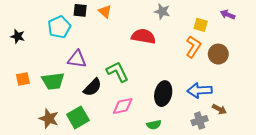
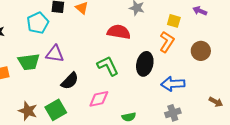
brown circle: (218, 54) -> (201, 51), moved
green L-shape: (117, 72) -> (108, 66), moved
green trapezoid: (53, 81) -> (29, 62), moved
black ellipse: (163, 94) -> (145, 64), moved
brown arrow: (219, 109) -> (216, 102), moved

